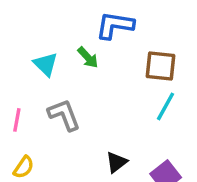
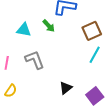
cyan triangle: (46, 64) -> (24, 30), turned -35
brown square: (160, 66) -> (92, 31), turned -30

